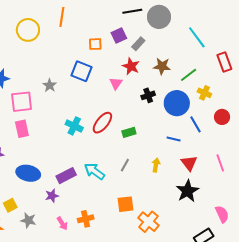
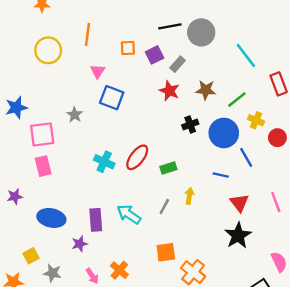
orange square: (95, 44) -> (128, 48), moved
pink triangle: (116, 83) -> (98, 71), moved
red circle: (222, 117) -> (277, 138), moved
yellow arrow: (156, 165) -> (189, 196), moved
purple rectangle: (66, 176) -> (96, 220), turned -66
orange cross: (86, 219) -> (119, 270), turned -35

